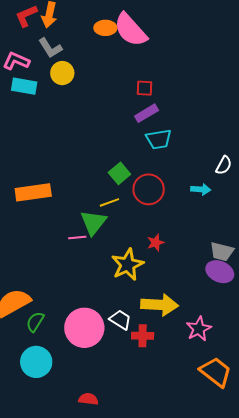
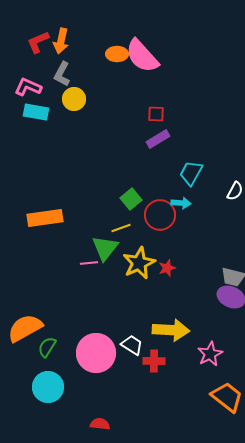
gray L-shape: (50, 48) -> (62, 74), turned 60
cyan trapezoid: (159, 139) -> (191, 173), moved, turned 128
cyan arrow: (201, 189) -> (181, 203), moved
yellow star: (127, 265) -> (139, 263), moved

